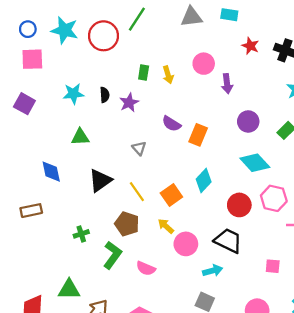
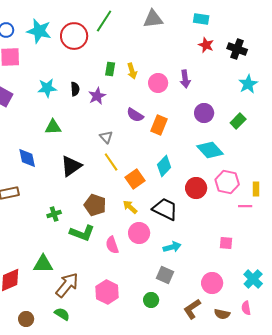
cyan rectangle: (229, 15) -> (201, 19), moved
pink circle: (204, 64) -> (158, 83), moved
yellow line: (137, 192) -> (111, 162), moved
black trapezoid: (228, 241) -> (165, 209), moved
pink circle: (186, 244) -> (139, 233), moved
green L-shape: (112, 255) -> (82, 233), turned 75
pink semicircle: (146, 268) -> (112, 245), turned 48

